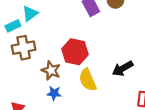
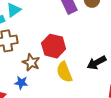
blue star: (54, 93) -> (21, 83), moved

